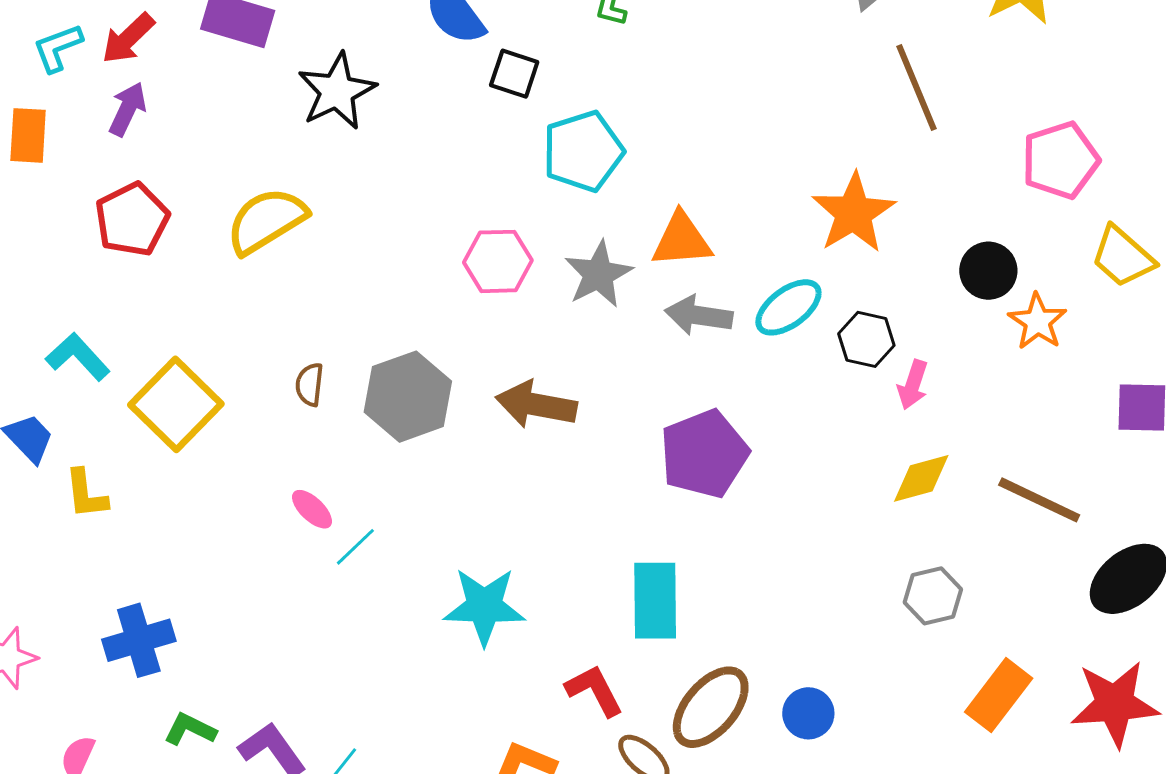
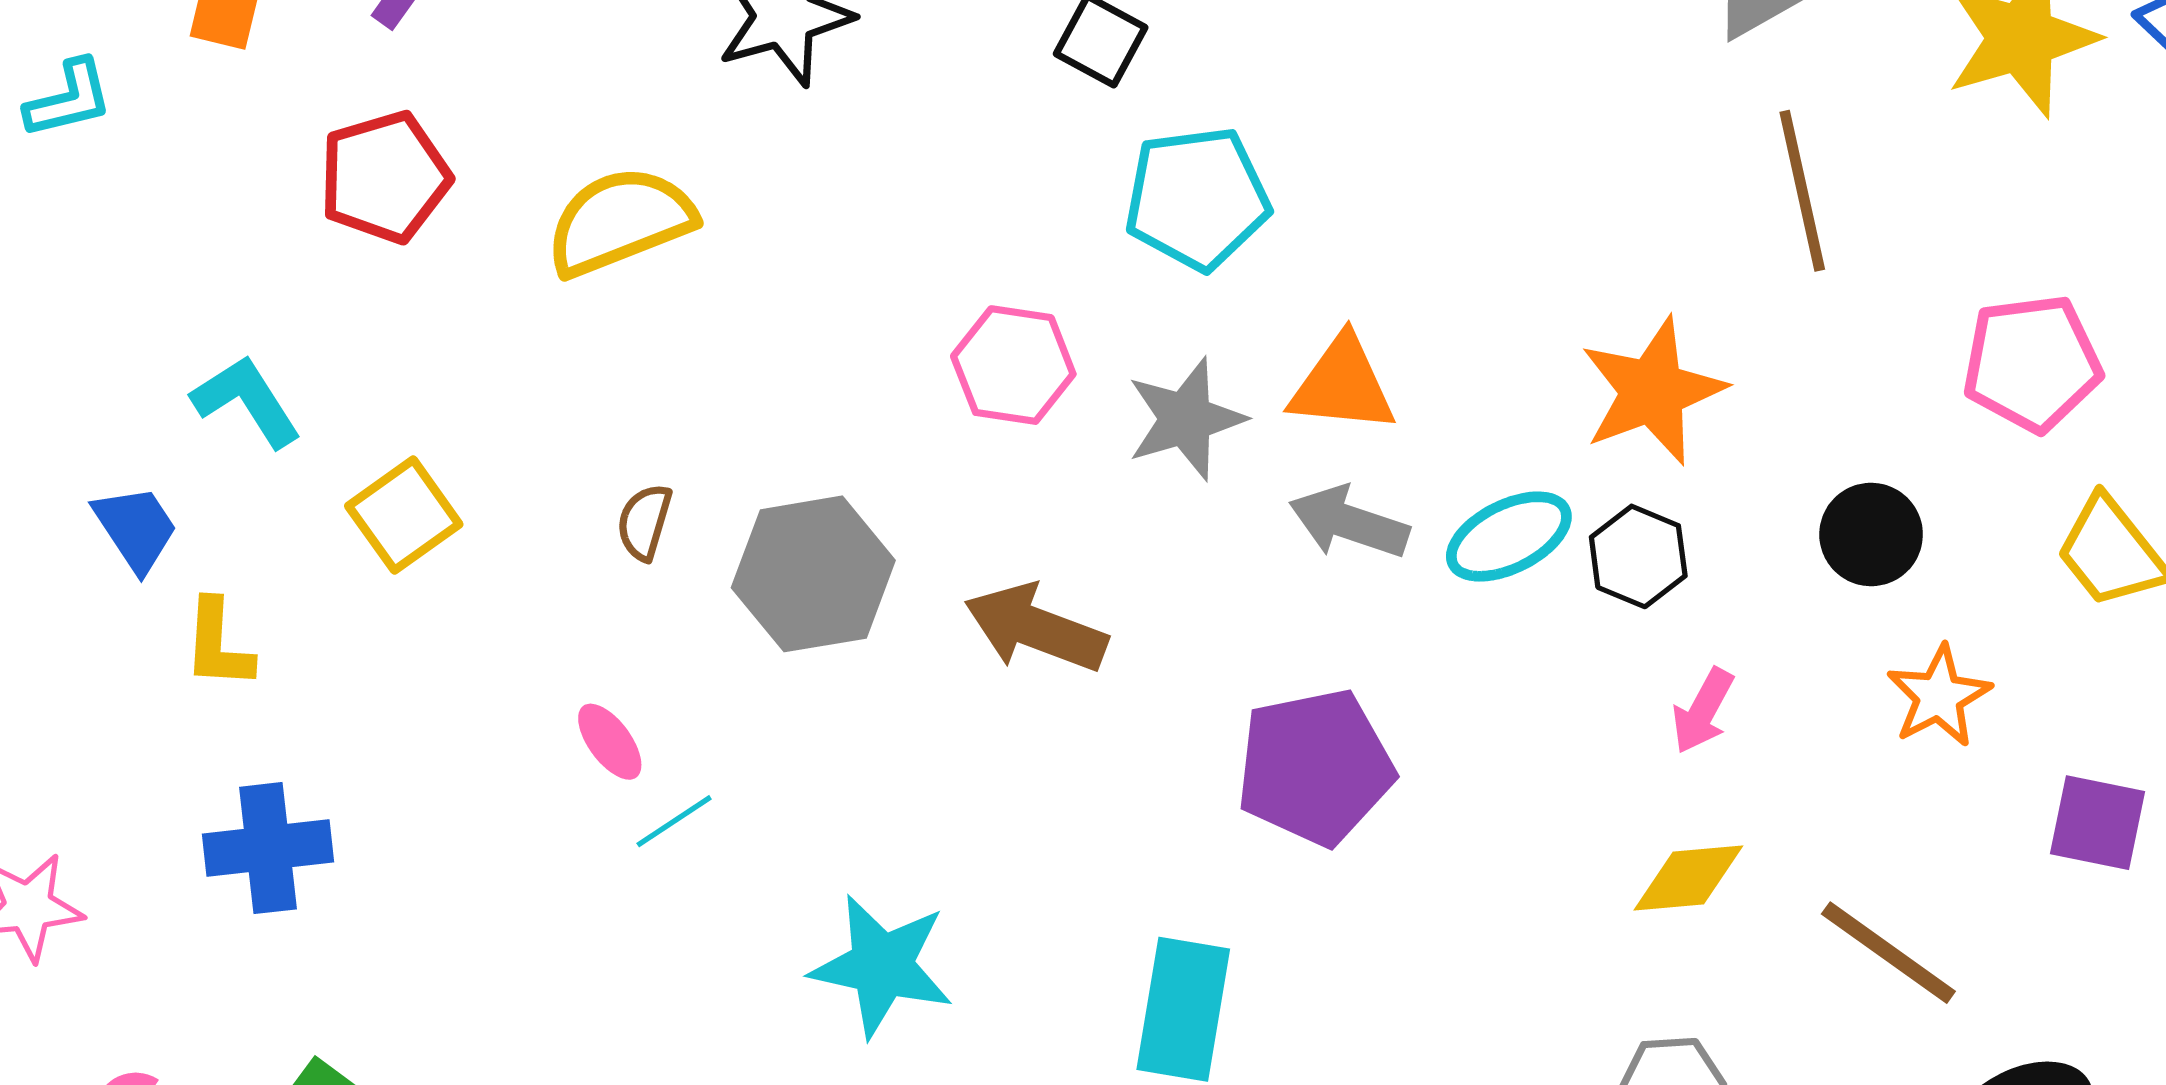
orange star: (1038, 322) -> (1939, 696), moved
black hexagon: (866, 339) -> (1638, 556), moved
yellow square: (176, 404) -> (404, 515), size x0.7
blue cross: (139, 640) -> (268, 848), moved

